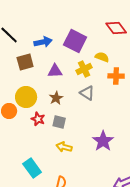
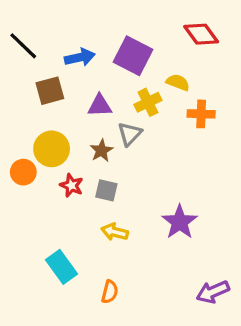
gray triangle: (87, 93) -> (130, 134), moved, turned 42

